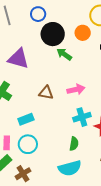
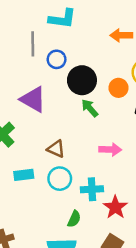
blue circle: (38, 14) -> (57, 59), moved
pink arrow: (76, 89) -> (110, 150), moved
cyan circle: (28, 144) -> (60, 179), moved

